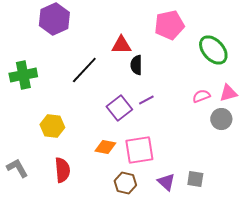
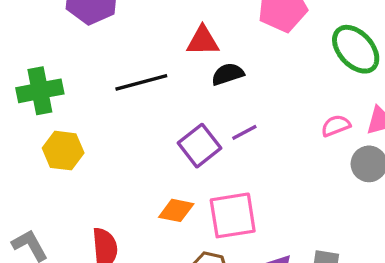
black semicircle: (136, 65) -> (228, 74), turned 72
black line: (84, 70) -> (141, 82), turned 32
yellow hexagon: (52, 126) -> (63, 151), moved

